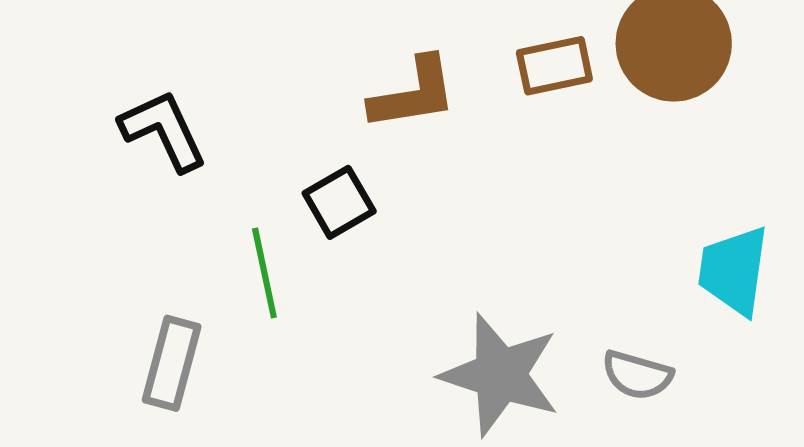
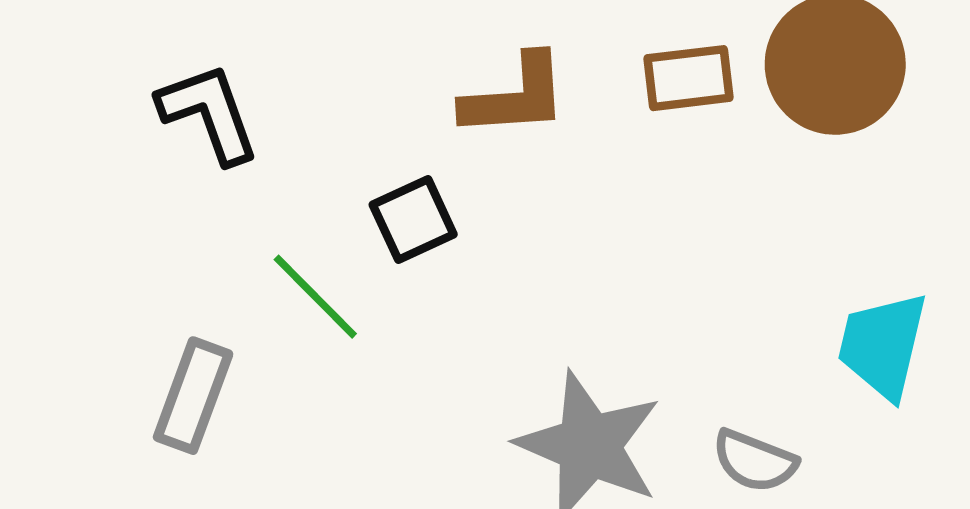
green line: (264, 273) -> (315, 297), turned -38

